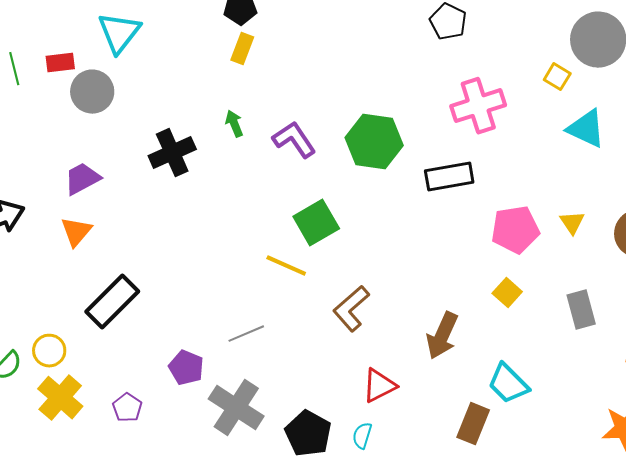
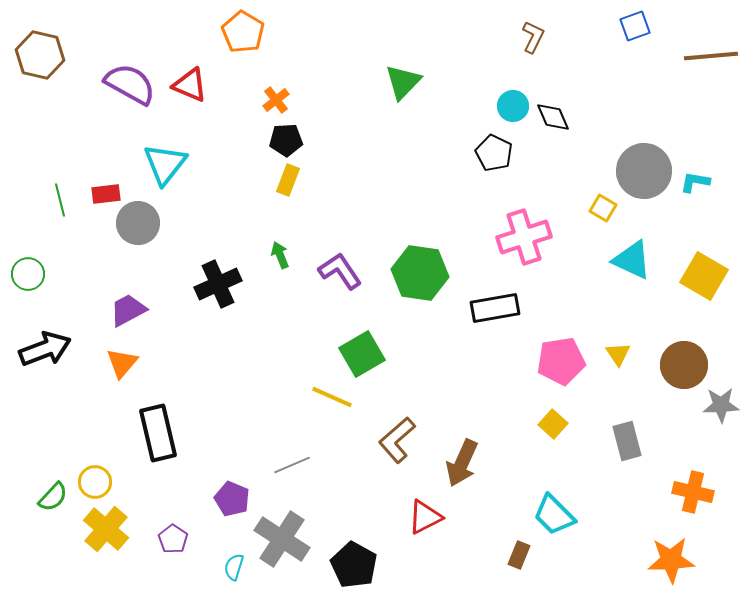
black rectangle: (112, 302) -> (158, 433), turned -58
brown arrow: (442, 336) -> (462, 463), moved
brown rectangle: (473, 424) -> (519, 555), size x0.7
cyan semicircle: (362, 436) -> (234, 567), moved

